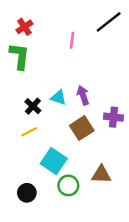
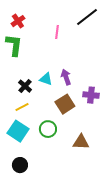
cyan square: (54, 161) -> (18, 131), moved
green circle: (68, 185) -> (48, 129), moved
black circle: (27, 193) -> (20, 165), moved

